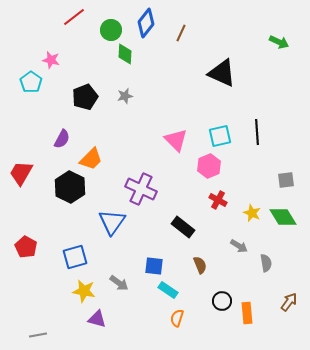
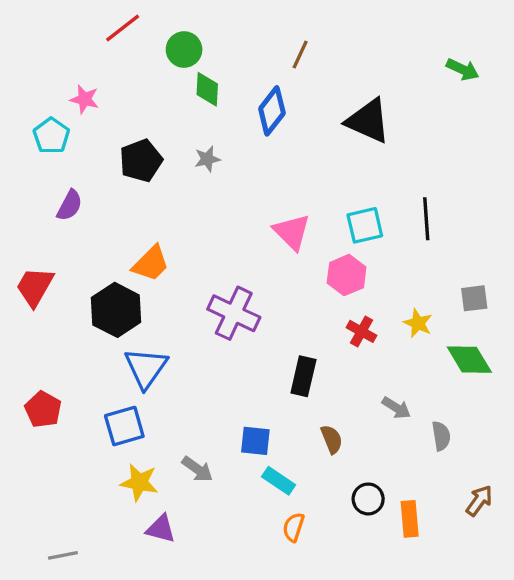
blue diamond: (146, 23) -> (272, 111), moved
purple semicircle: (62, 139) -> (70, 205), moved
yellow star: (252, 213) -> (418, 323), moved
blue triangle: (112, 222) -> (146, 368), moved
black rectangle: (183, 227) -> (303, 376), turned 65

